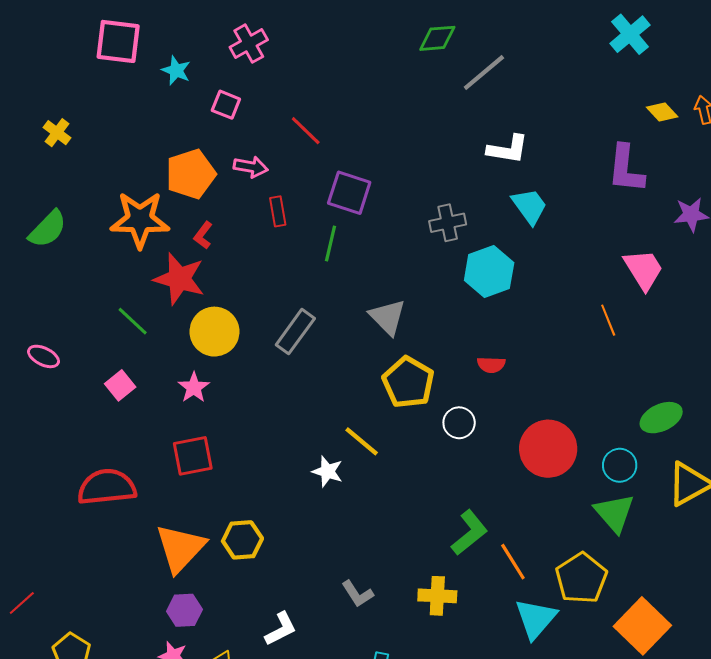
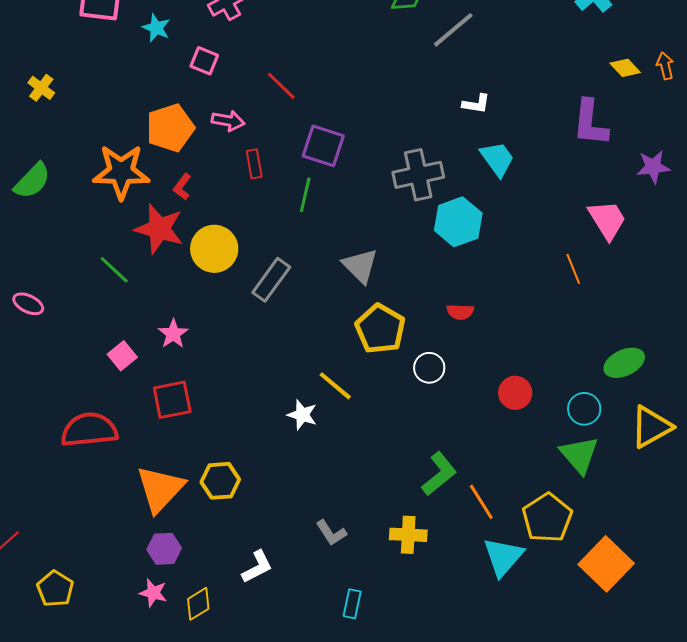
white L-shape: (508, 149) -> (476, 104), size x0.7
gray cross: (448, 223) -> (418, 175), size x1.4
yellow circle: (214, 332) -> (214, 249), moved
pink square: (120, 385) -> (122, 356), moved
red circle: (548, 449) -> (515, 393), size x0.6

